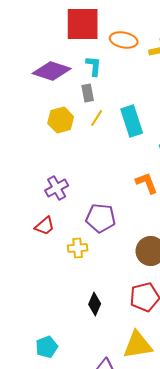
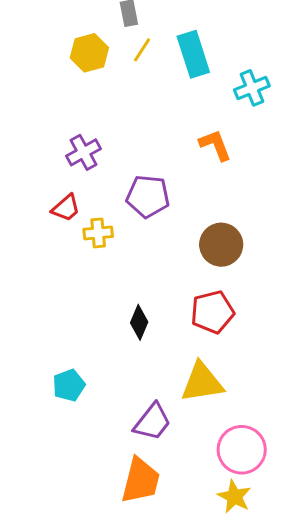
yellow cross: (78, 248) -> (98, 233), moved

